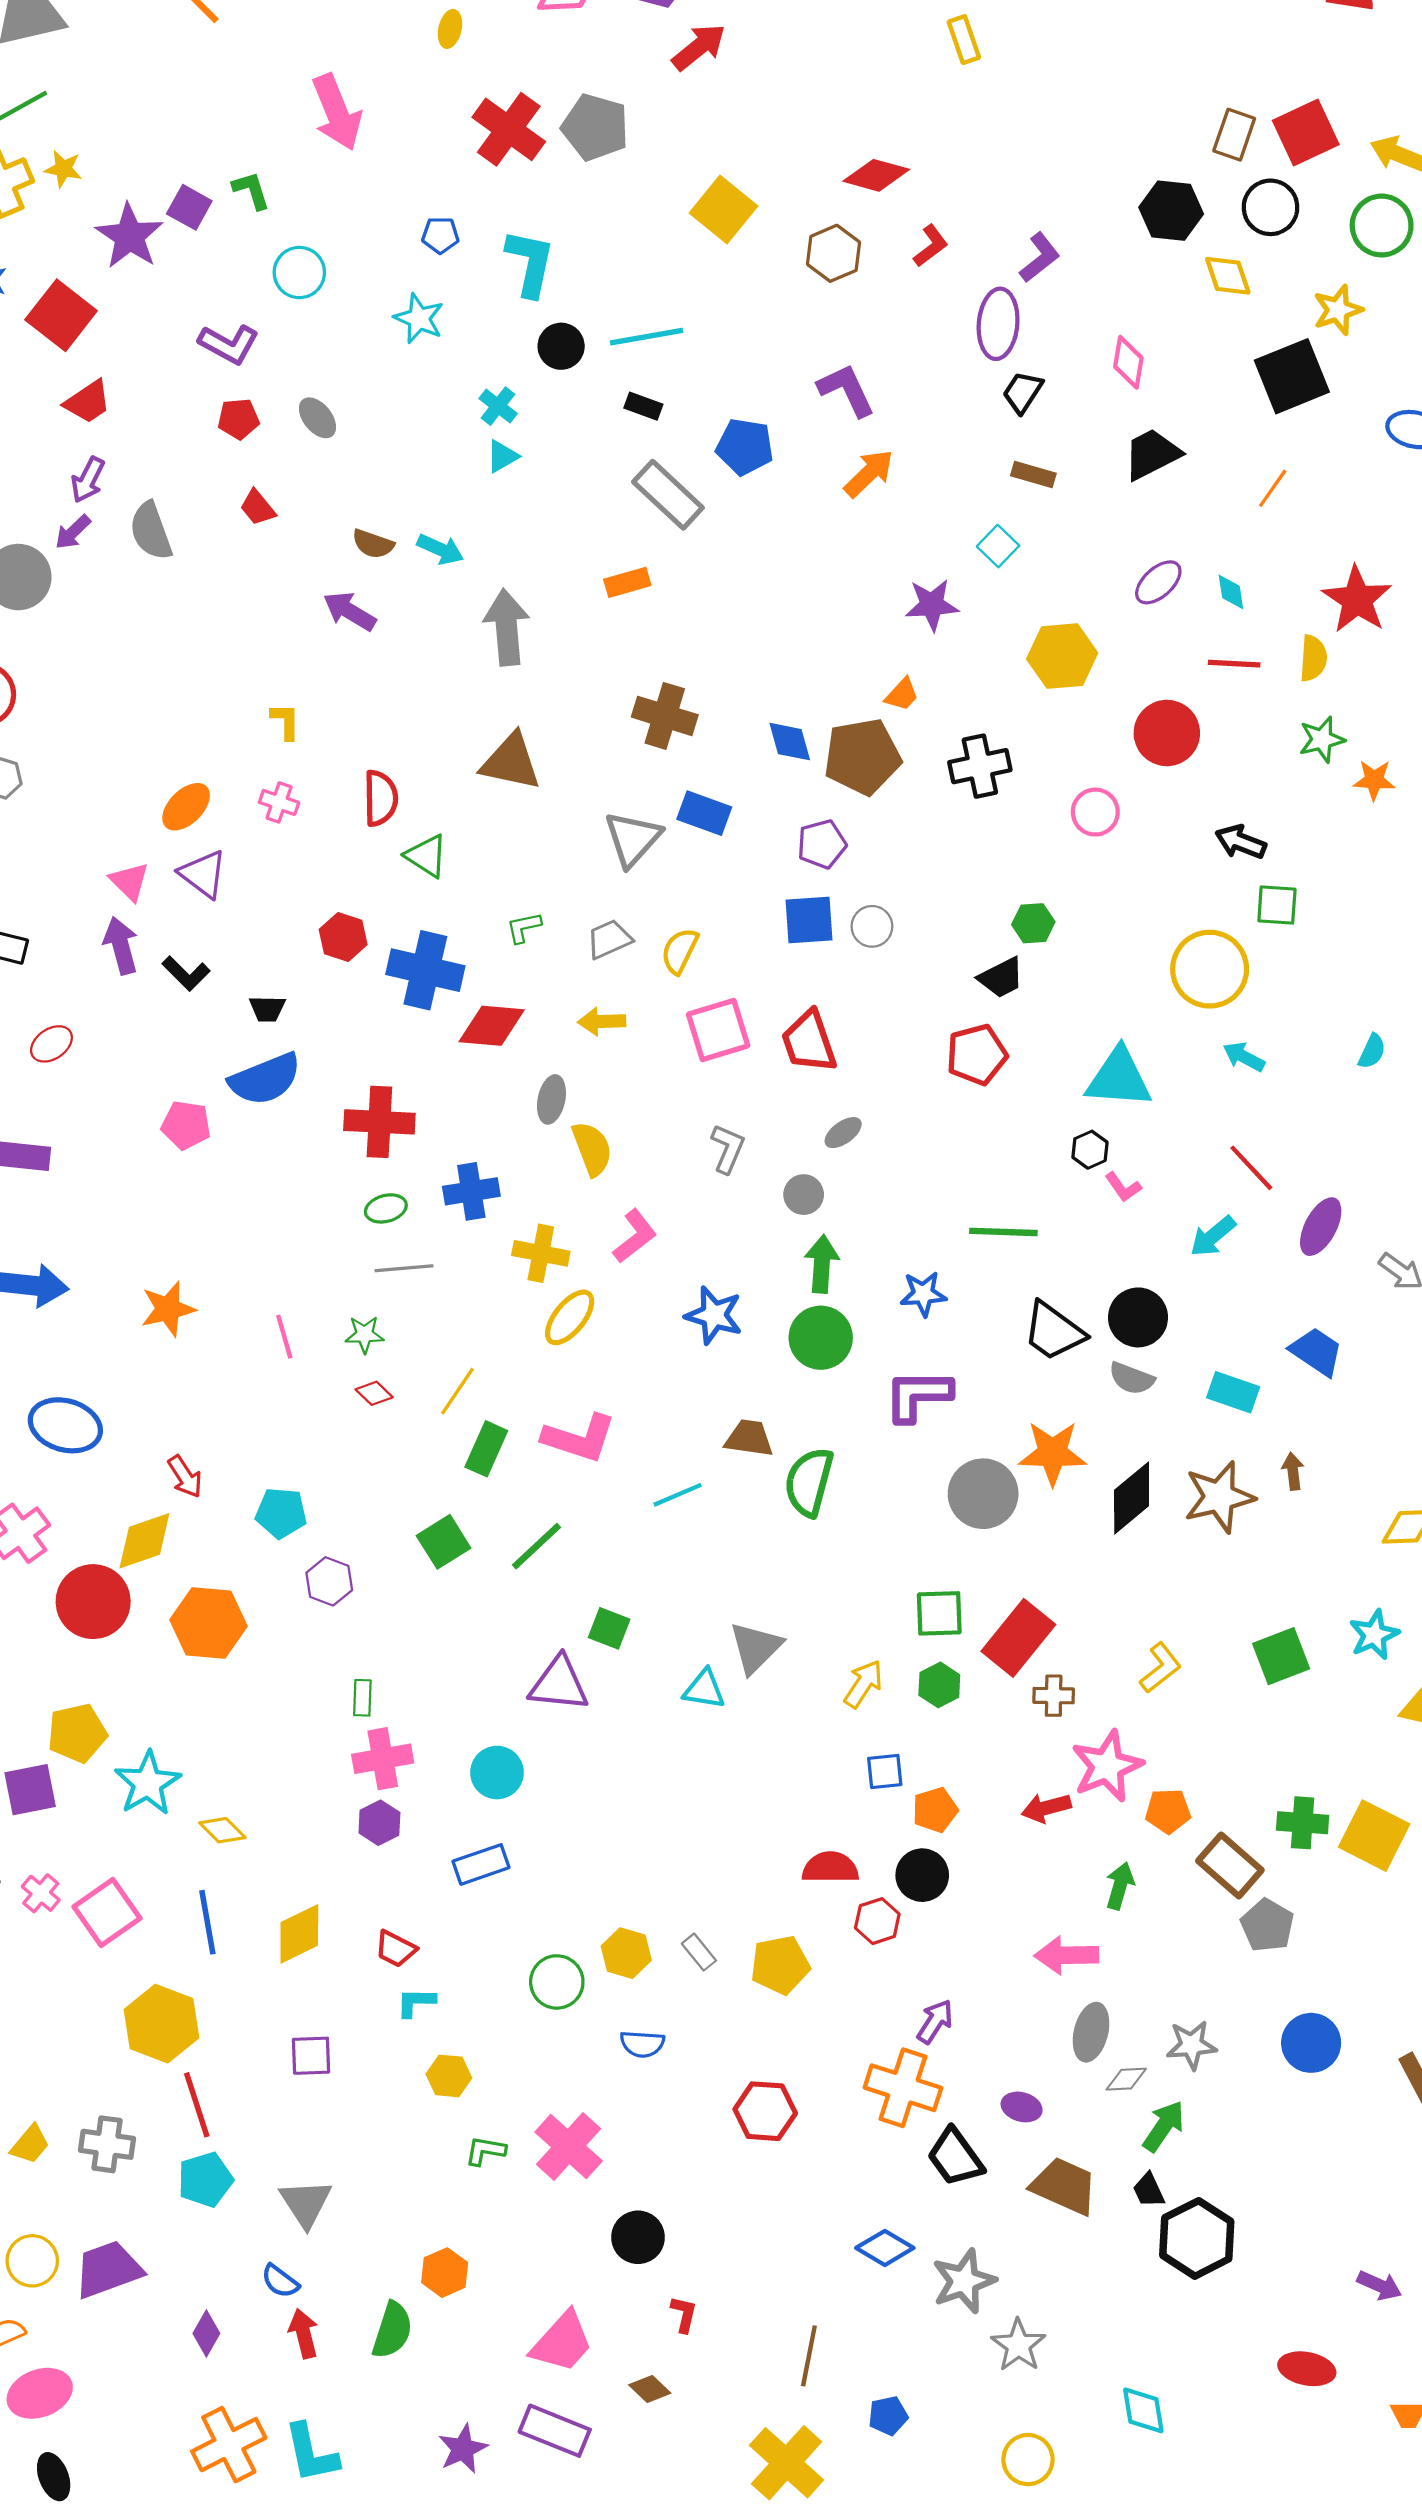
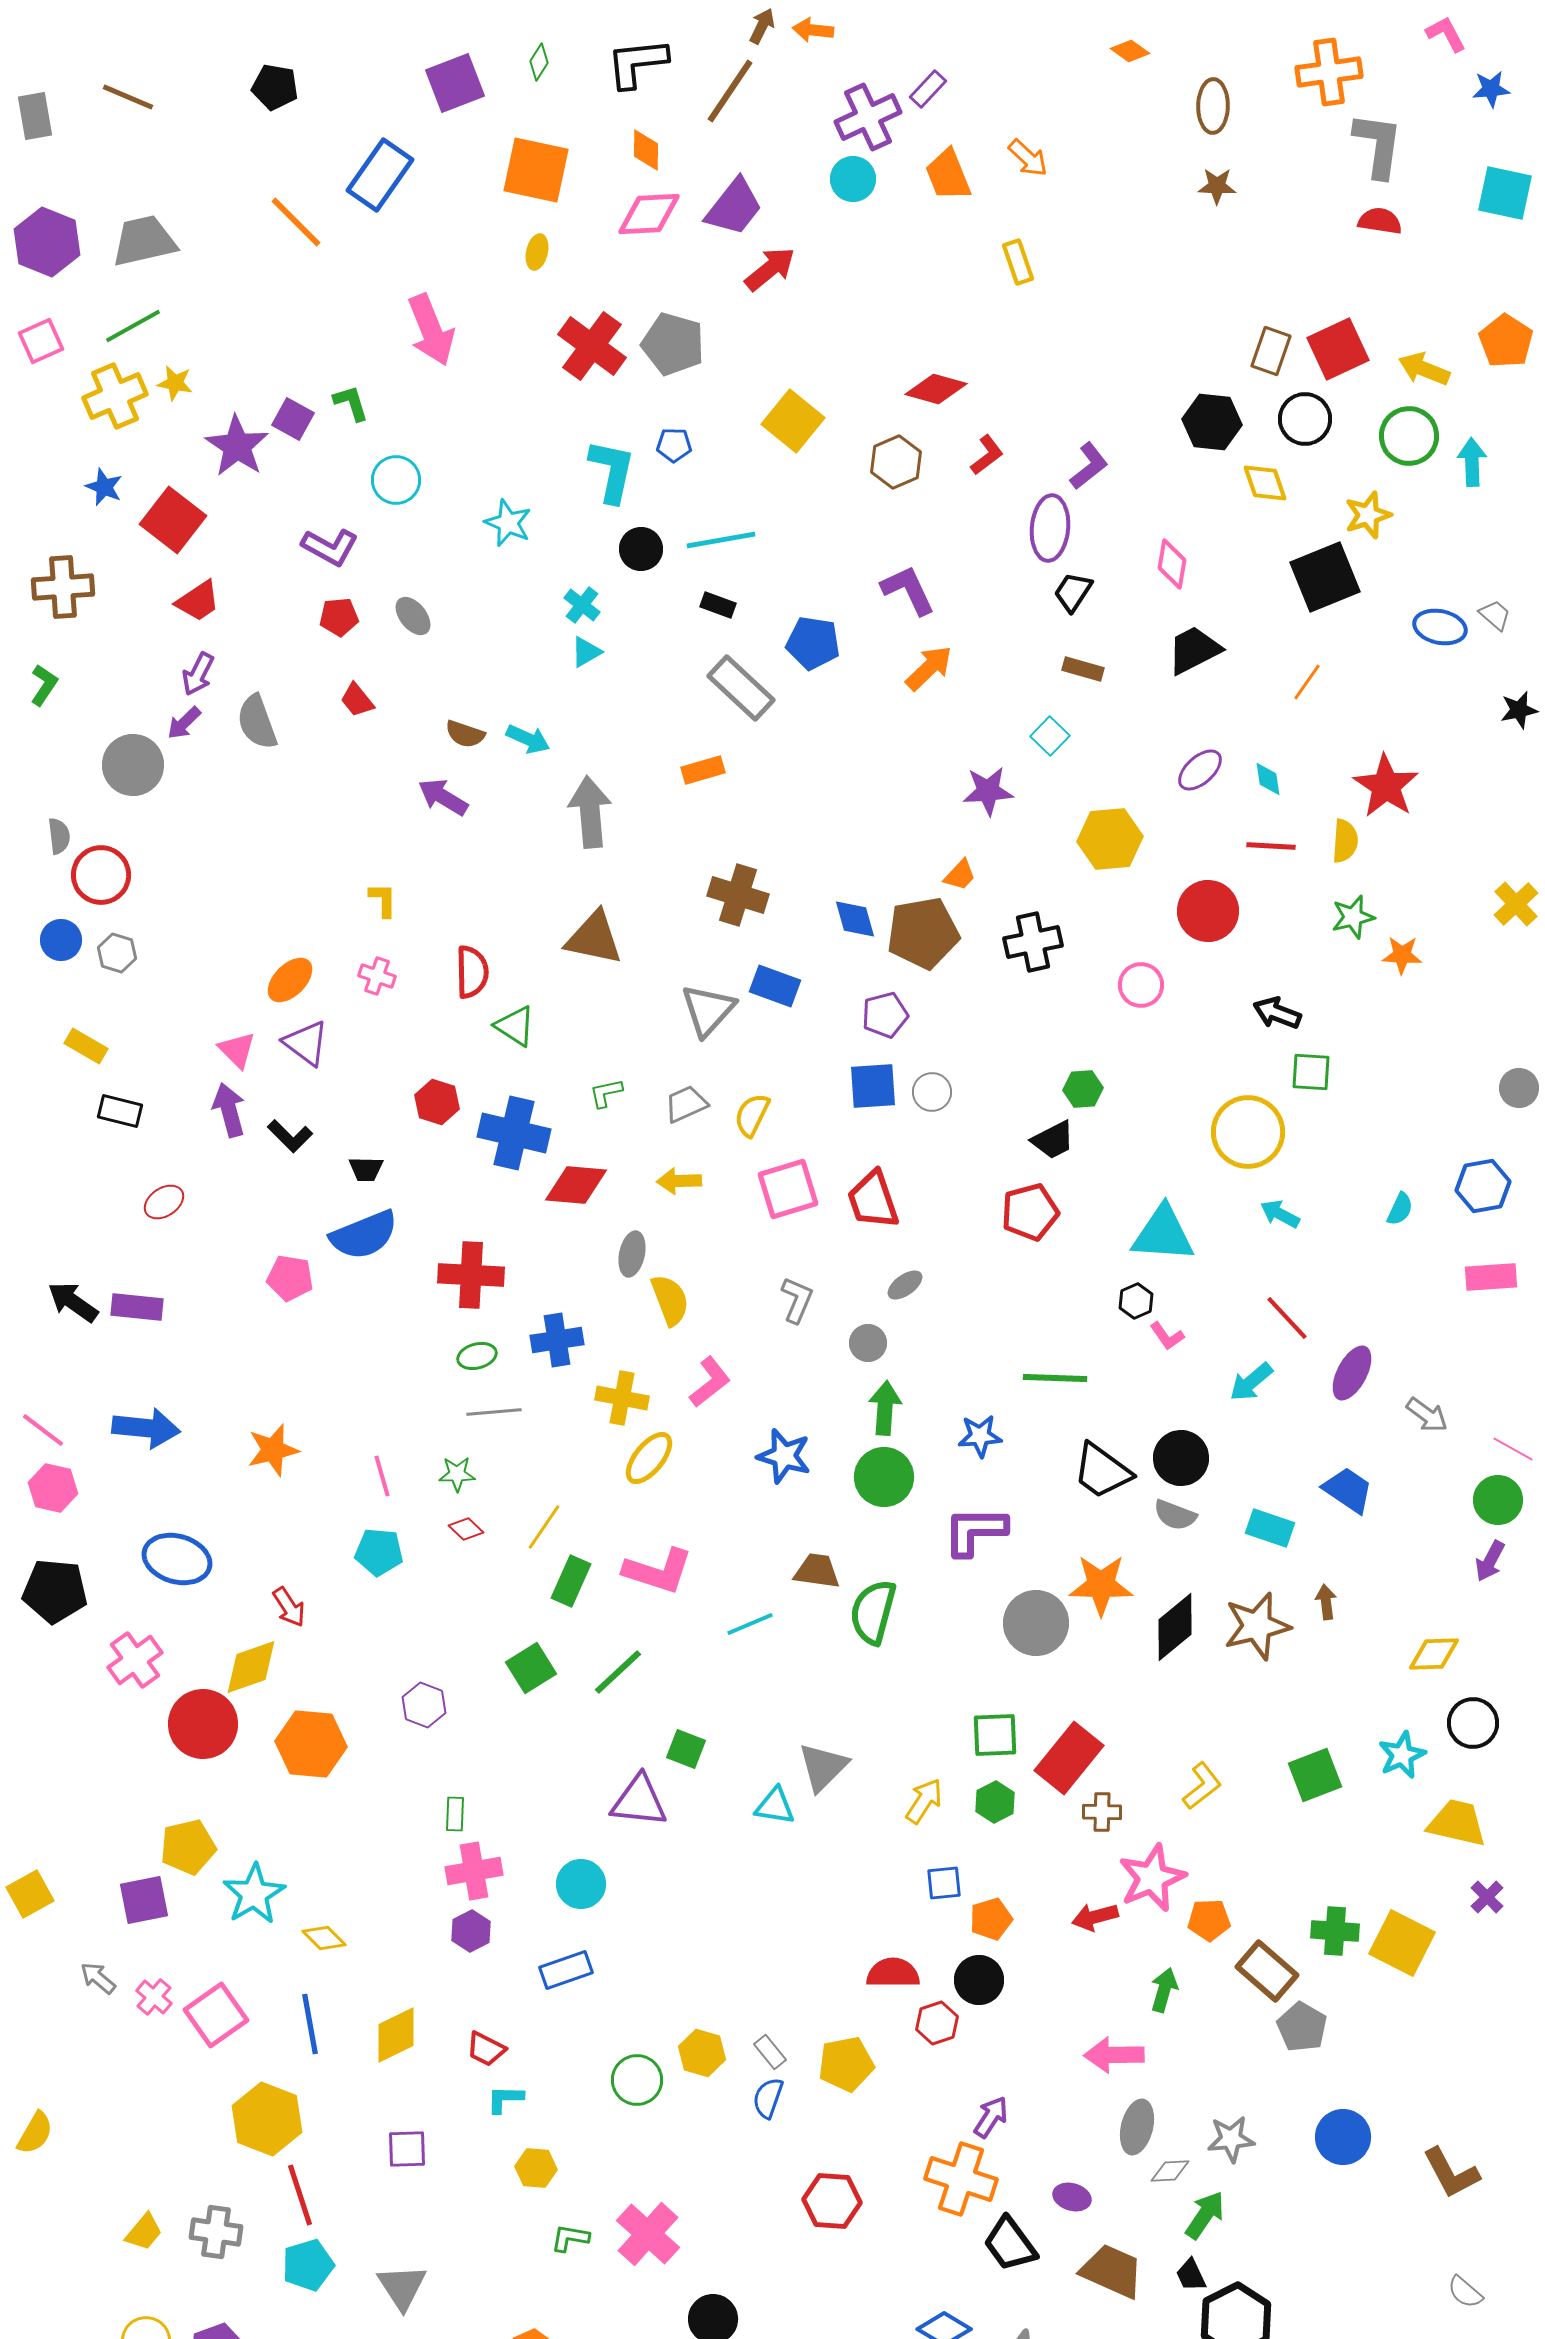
blue pentagon: (440, 235) -> (674, 445), moved
cyan pentagon: (281, 1513) -> (379, 1552), moved
blue semicircle: (642, 2044) -> (768, 2098), moved, turned 105

